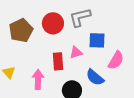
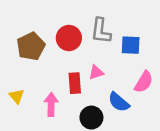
gray L-shape: (80, 17) -> (101, 31), turned -70
blue square: (97, 40) -> (131, 45), moved

